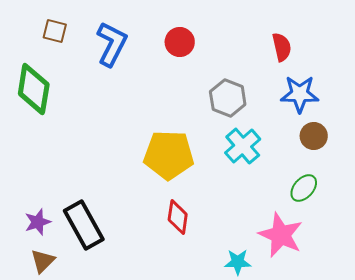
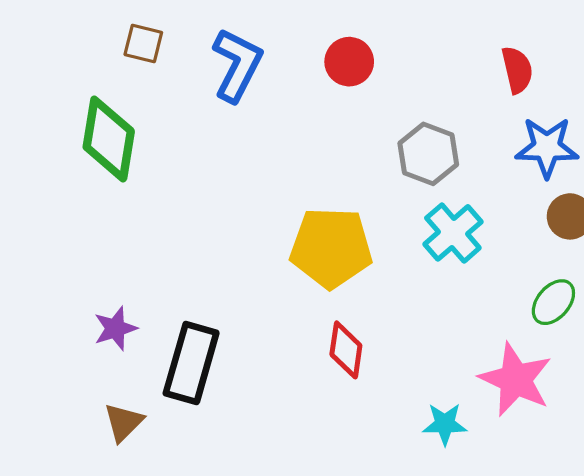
purple star: (38, 222) -> (115, 328), moved
black rectangle: (84, 225) -> (191, 363), turned 45

